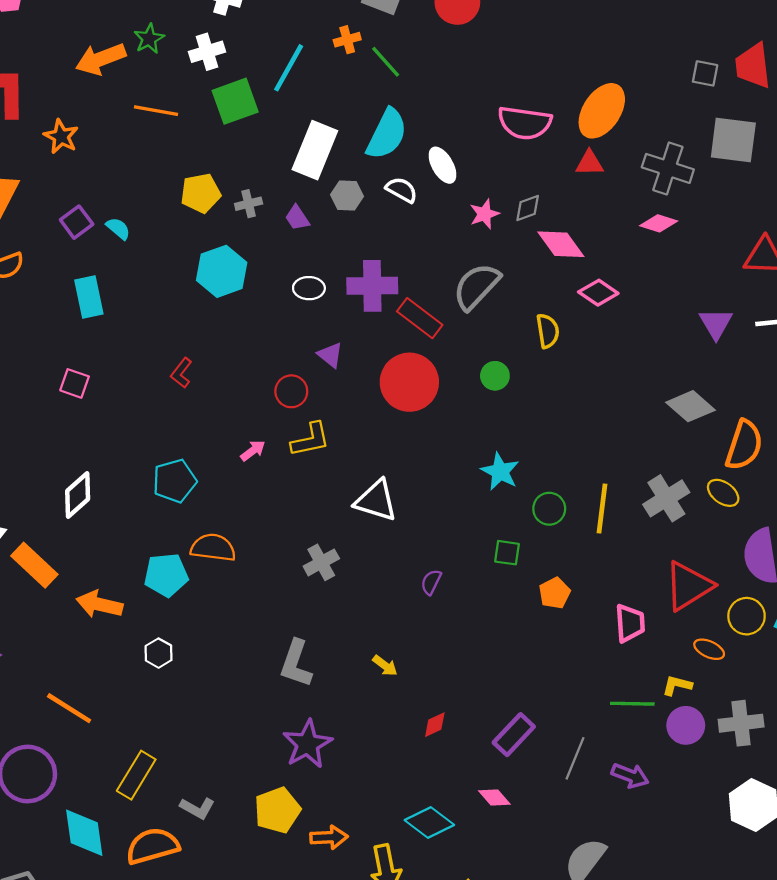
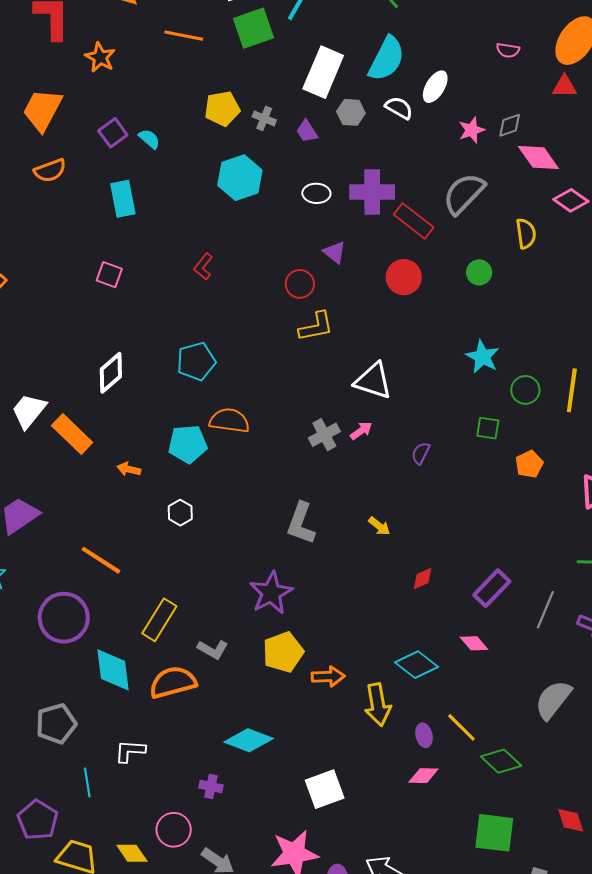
pink semicircle: (525, 123) -> (508, 50), size x0.5
white ellipse: (442, 165) -> (435, 87), turned 60
gray cross: (249, 204) -> (264, 118), turned 35
red circle: (409, 382) -> (404, 277), size x0.7
pink arrow: (253, 451) -> (361, 431), moved
orange arrow: (99, 604) -> (129, 469), size x0.6
purple star: (307, 744) -> (271, 593), moved

